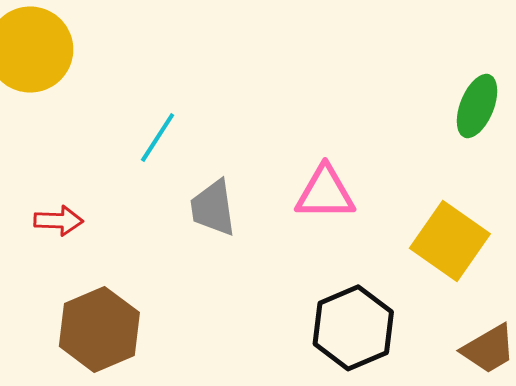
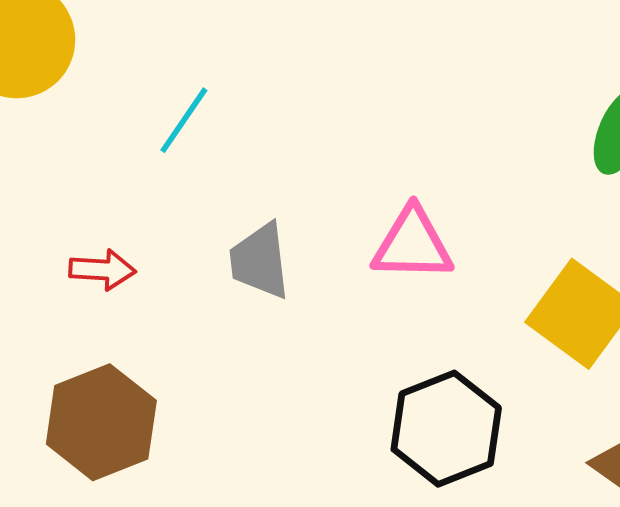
cyan line: (158, 138) -> (184, 120), moved
red arrow: (59, 221) -> (102, 270), moved

